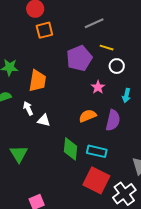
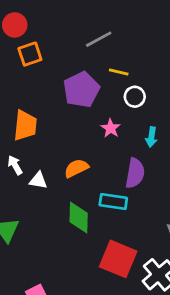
orange semicircle: (88, 116) -> (76, 168), moved
cyan rectangle: (97, 151) -> (113, 202), moved

